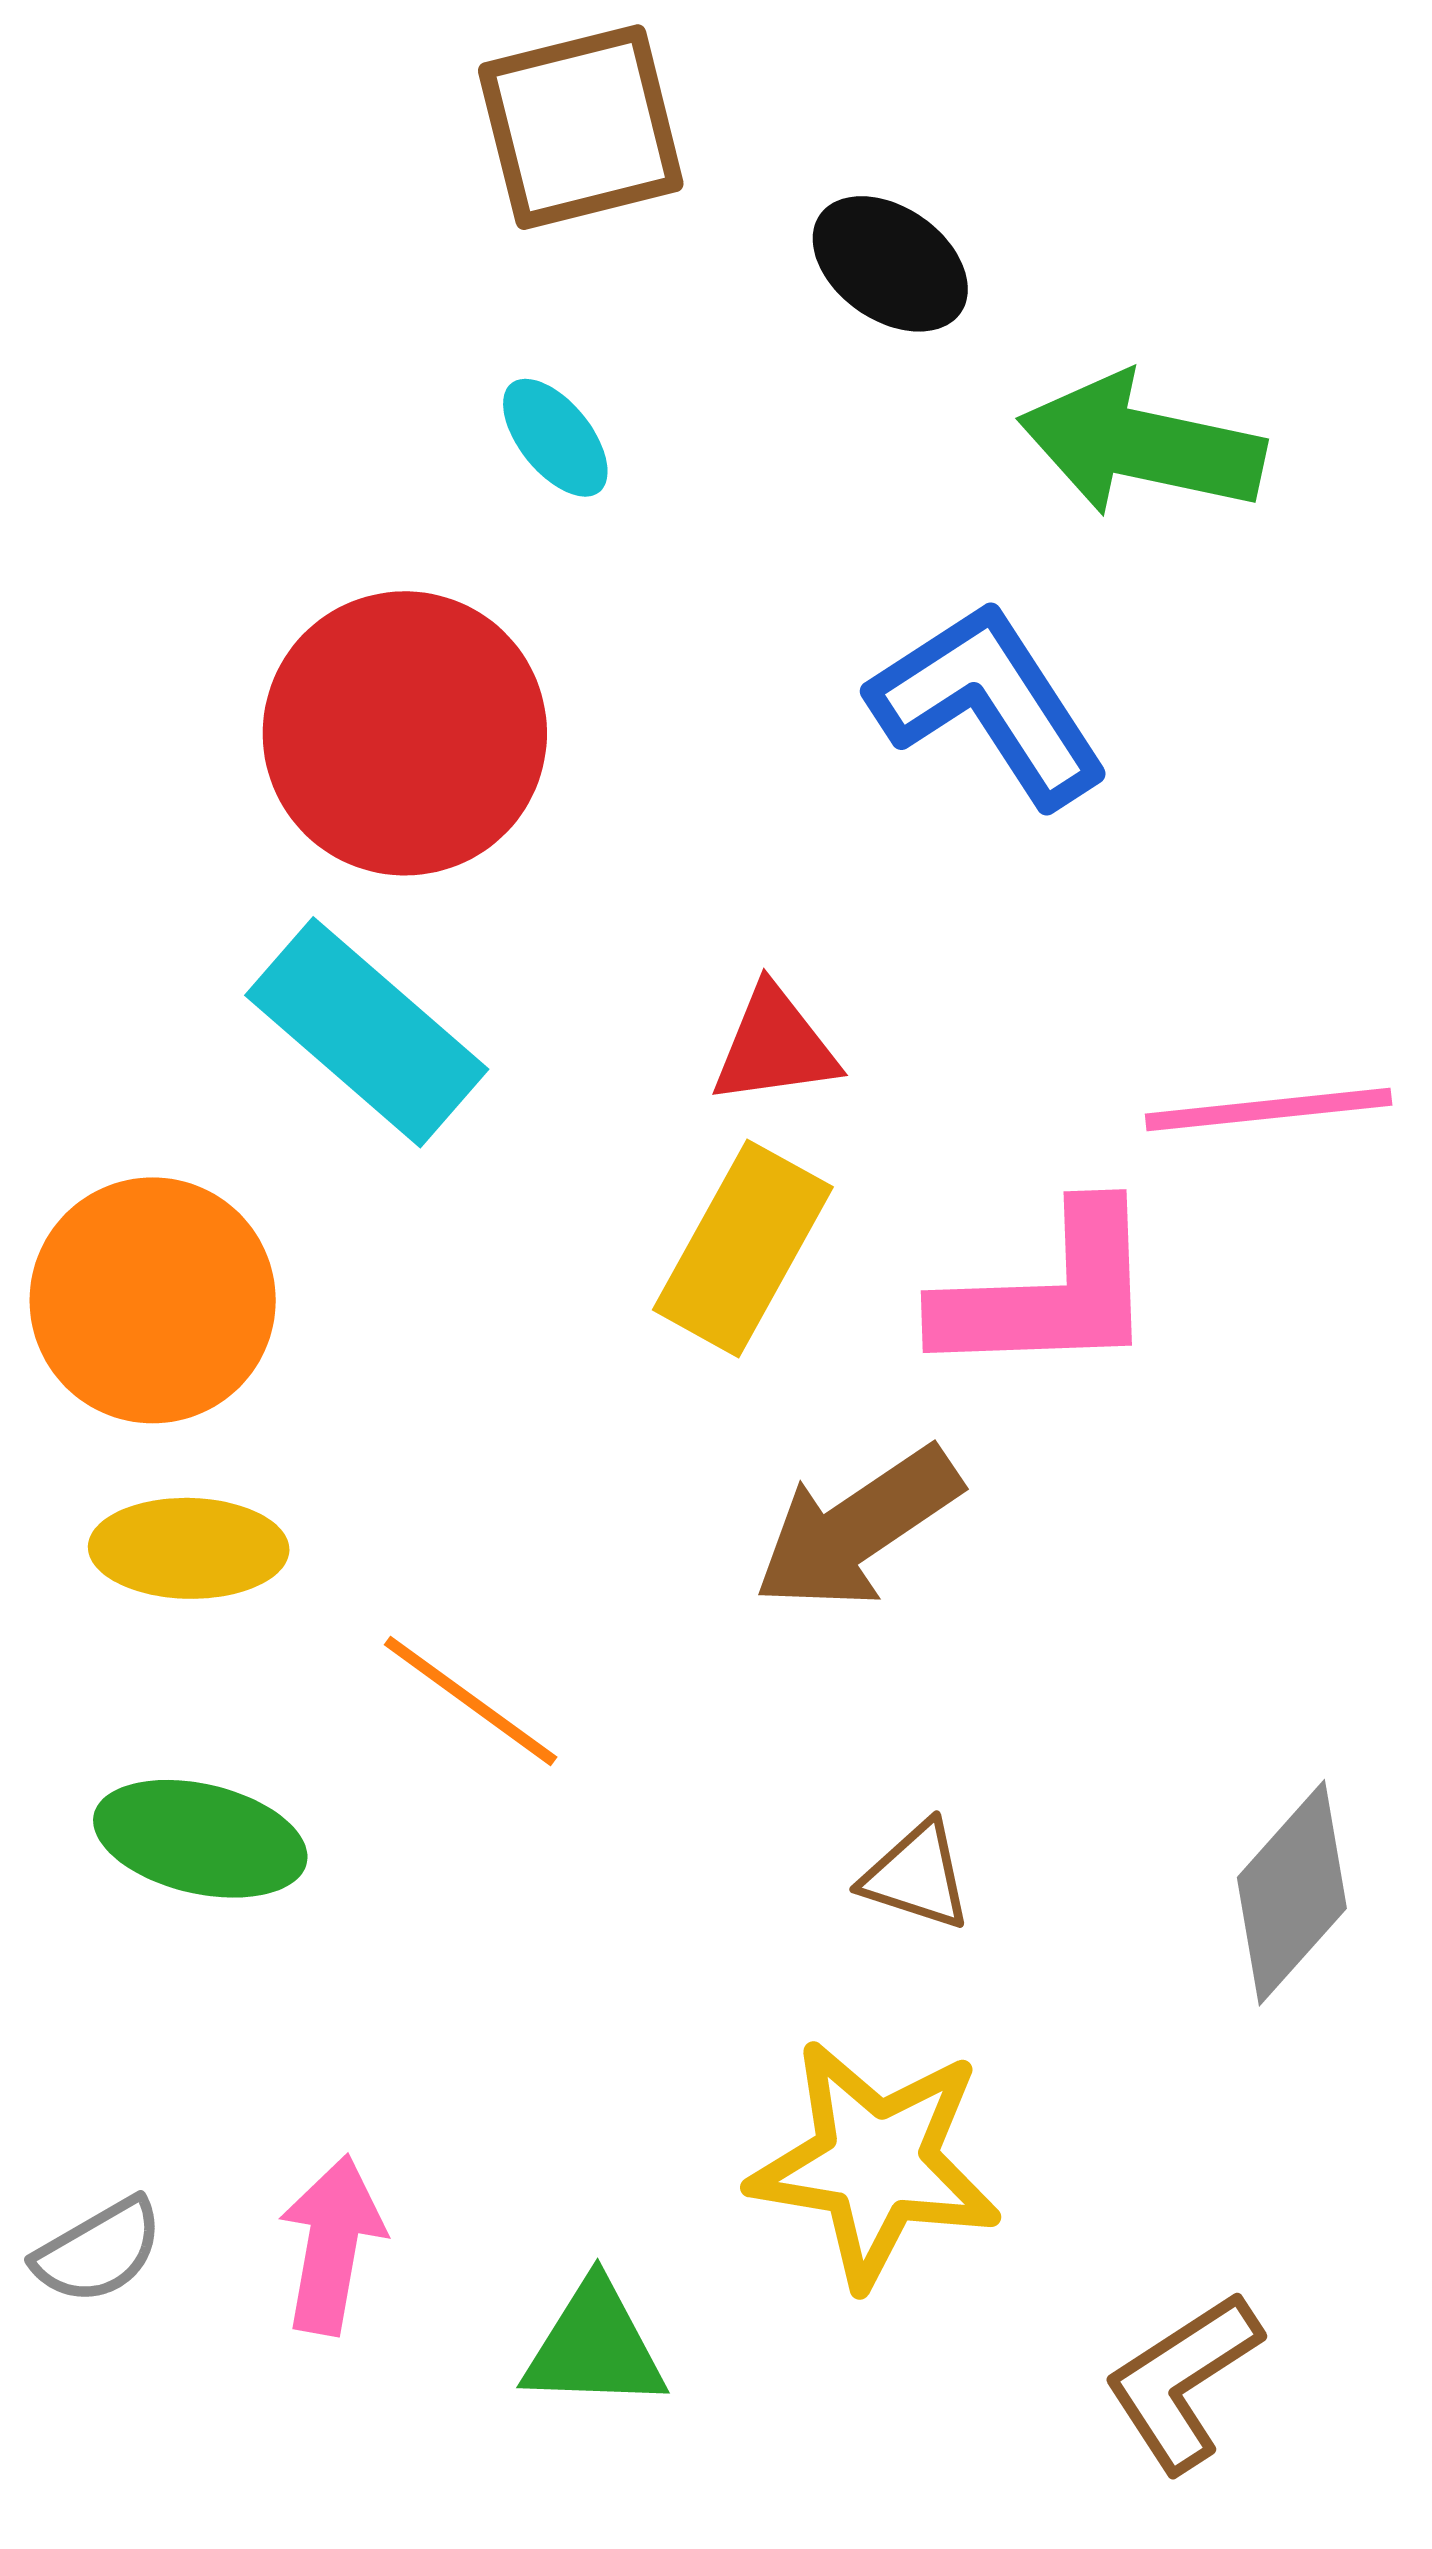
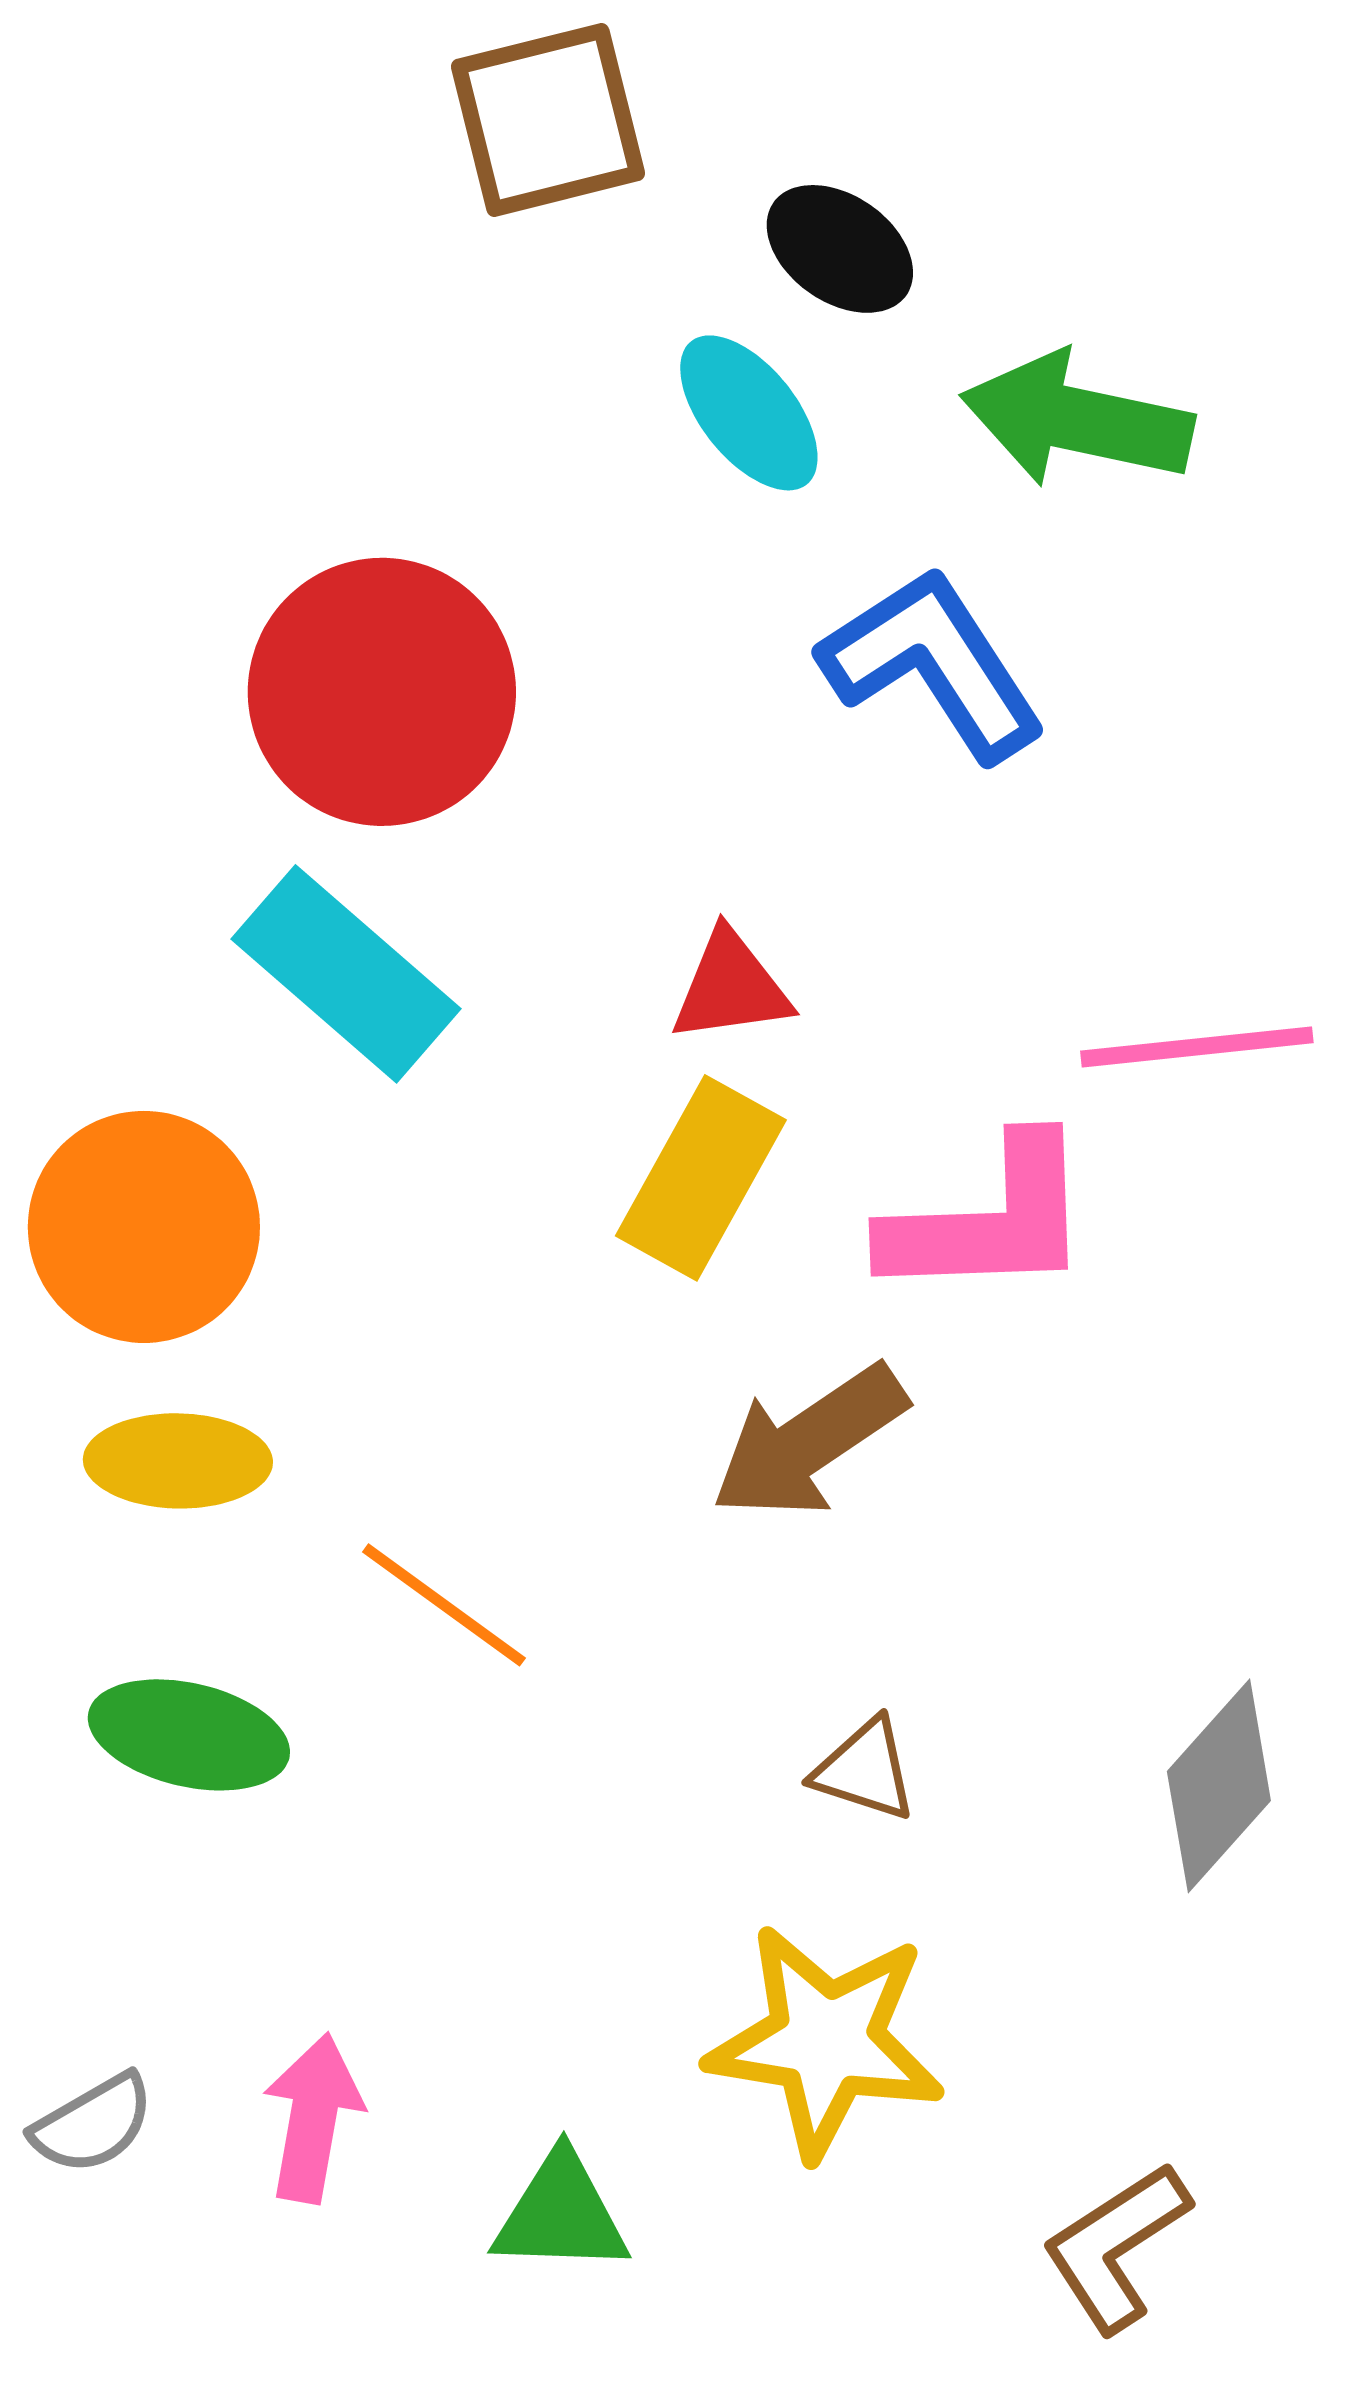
cyan ellipse: (555, 438) -> (749, 413), moved, size x1.4

